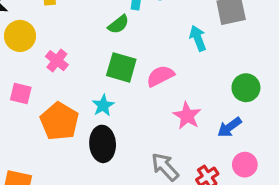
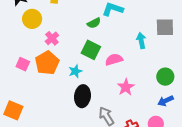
pink square: (21, 93) -> (23, 64), moved
orange pentagon: (59, 121) -> (47, 63), moved
blue arrow: (229, 127) -> (166, 101), moved
black ellipse: (103, 144) -> (82, 96), moved

